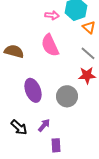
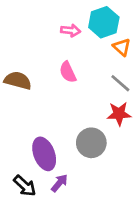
pink semicircle: (50, 45) -> (68, 72), size x0.7
purple ellipse: (33, 90) -> (44, 154), moved

